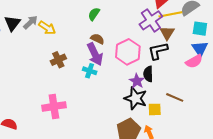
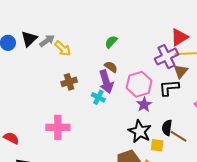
black semicircle: (148, 74) -> (167, 128), moved
purple star: (137, 81) -> (144, 105), moved

